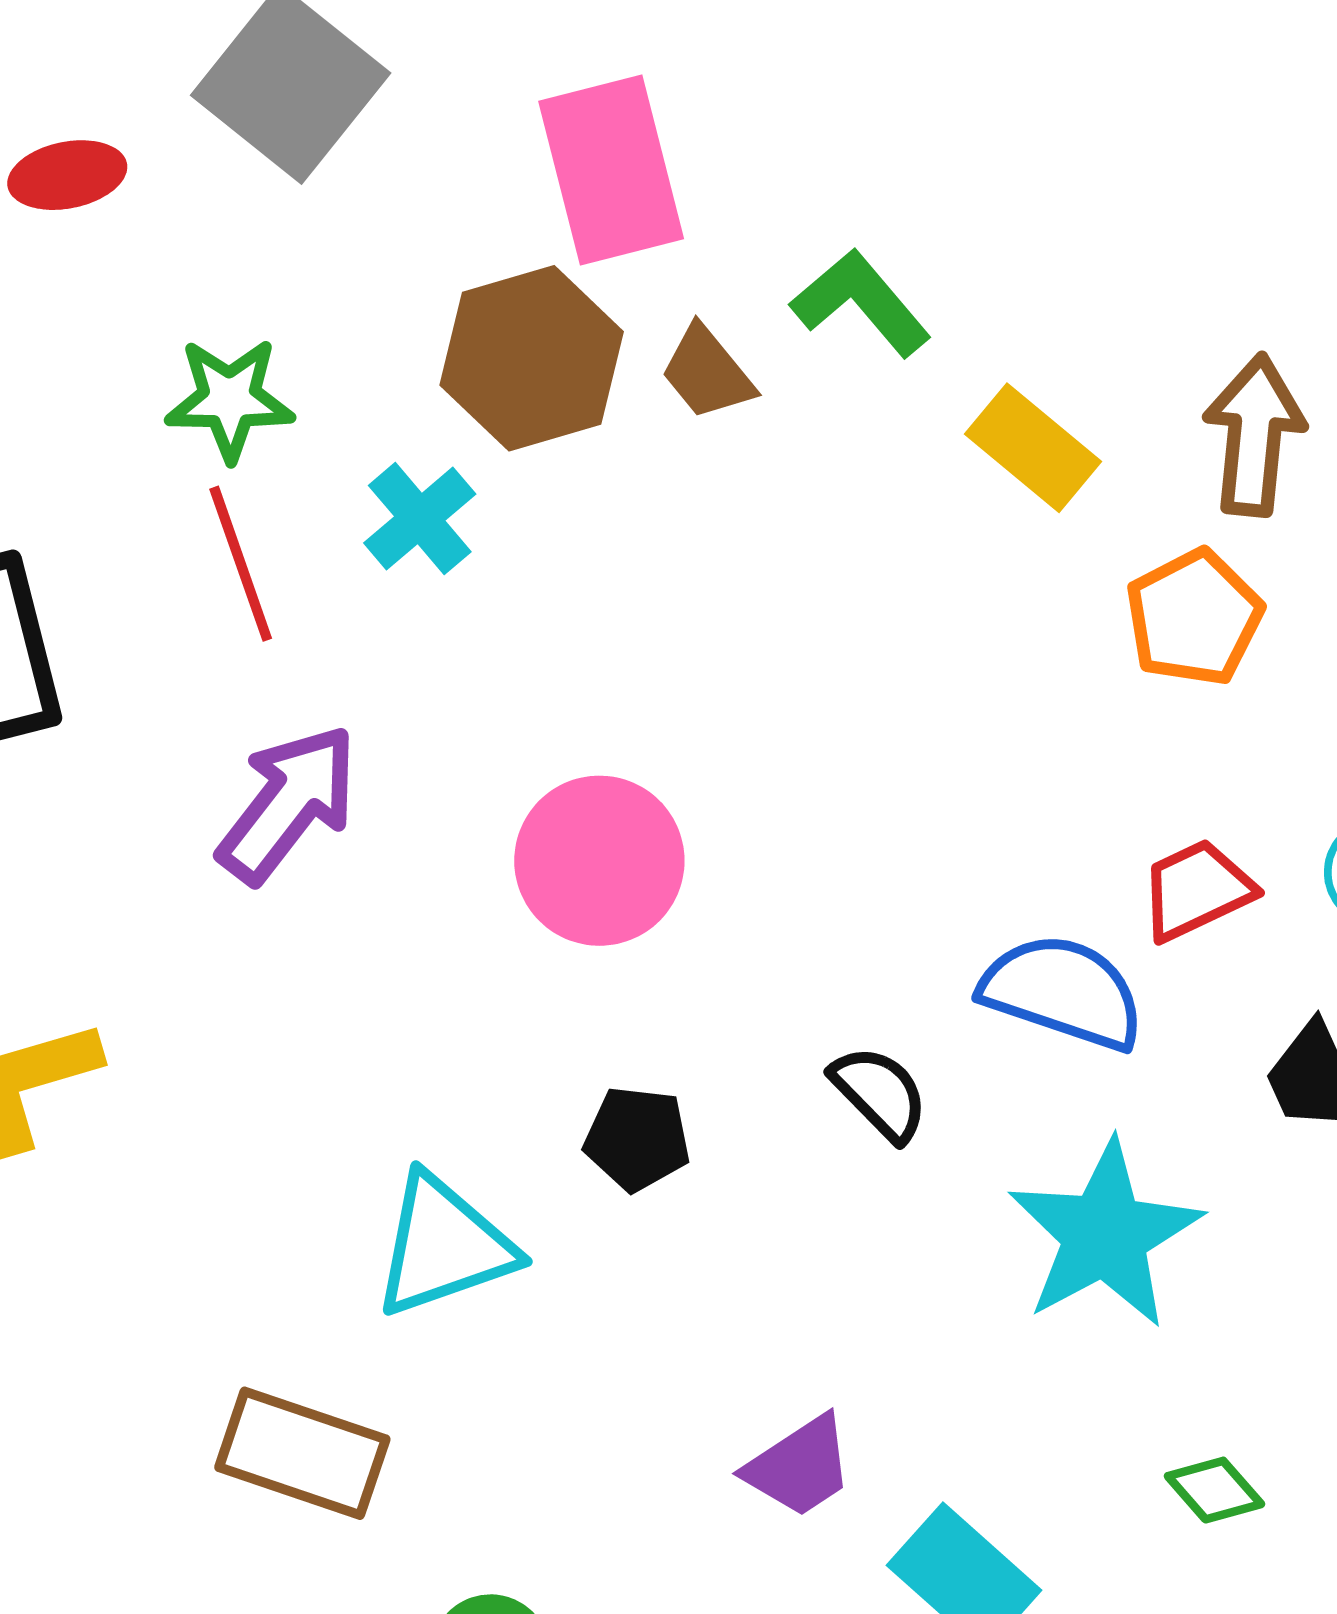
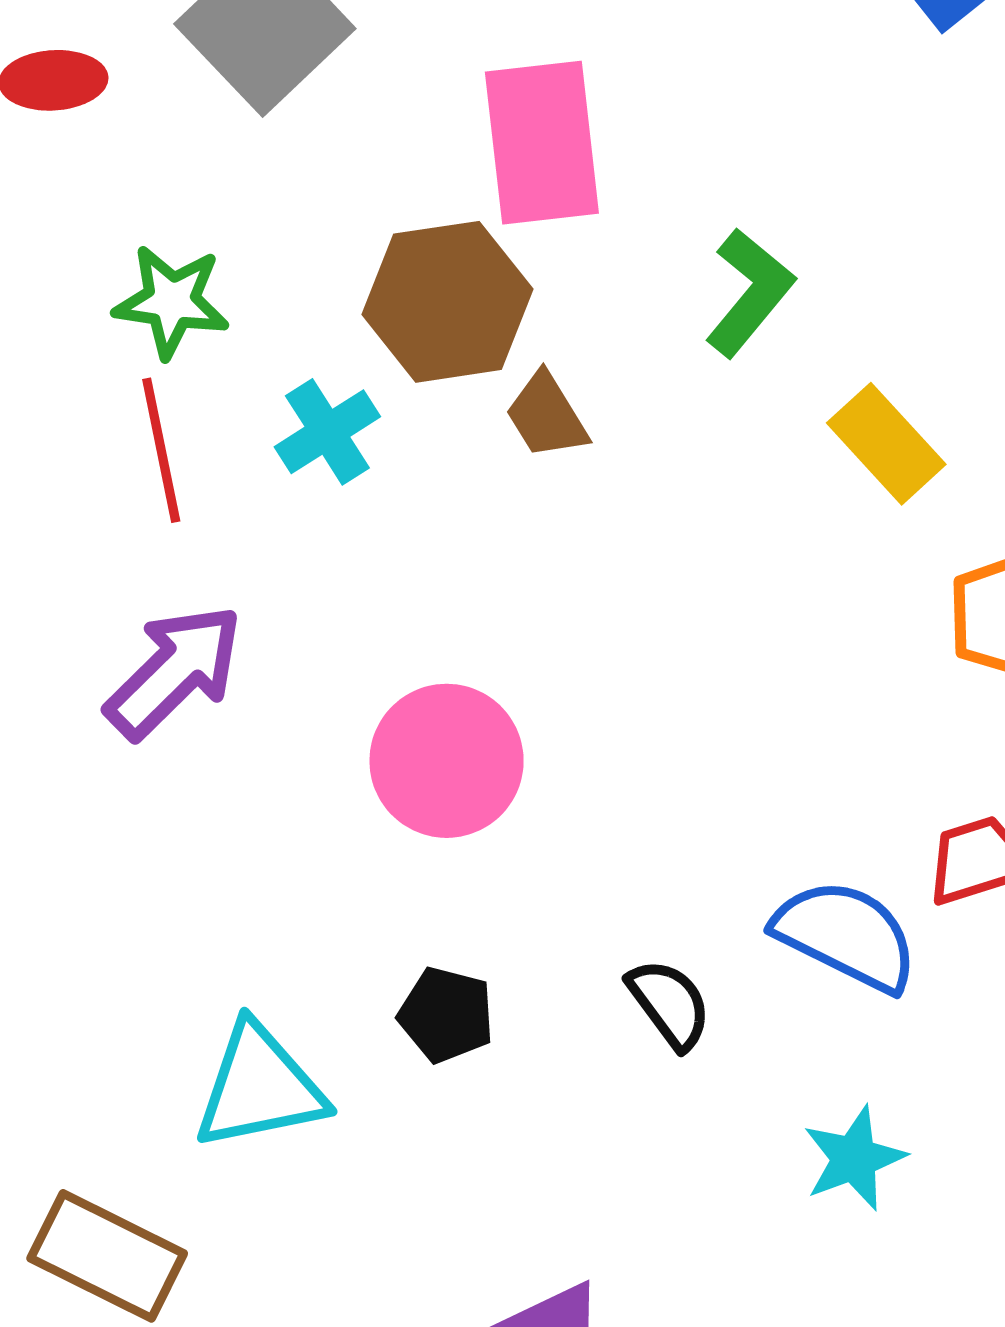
green L-shape: (861, 303) -> (750, 292), turned 72
brown trapezoid: (707, 373) -> (547, 416), moved
cyan star: (1105, 1235) -> (854, 1158), size x0.6

